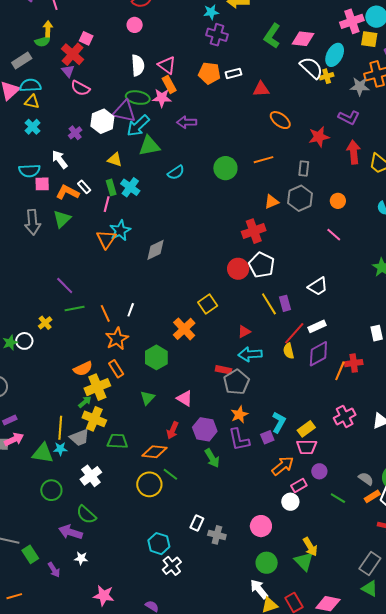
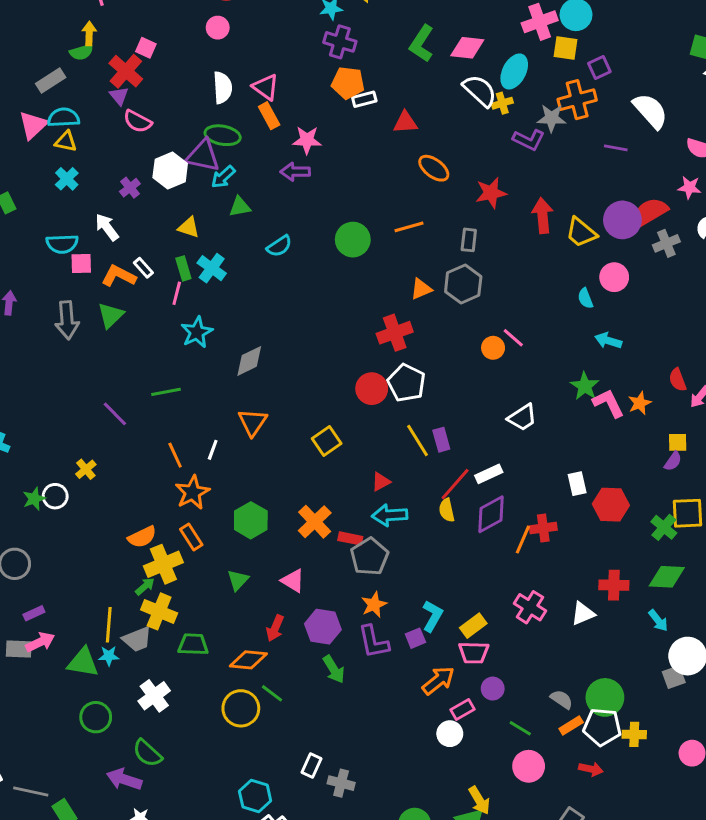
orange pentagon: (209, 73) -> (348, 83), moved
pink star: (162, 98) -> (307, 140), moved
purple L-shape: (349, 118) -> (529, 140), moved
cyan arrow: (138, 126) -> (223, 177), size x0.7
green triangle: (149, 146) -> (240, 207), size x0.7
orange circle: (338, 201) -> (493, 348), moved
orange triangle: (106, 239) -> (252, 422), moved
white trapezoid: (318, 286) -> (522, 417), moved
green line: (75, 309) -> (166, 392), moved
orange cross: (184, 329) -> (315, 522), moved
pink cross: (345, 416) -> (530, 607), turned -30
pink circle: (261, 526) -> (529, 766), moved

